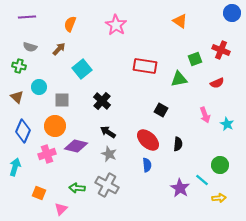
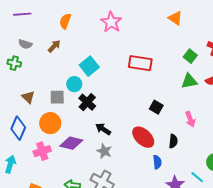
green square: (195, 59) -> (190, 56), turned -32
cyan square: (82, 69) -> (89, 66), moved
green triangle: (179, 79) -> (189, 81), moved
cyan circle: (39, 87) -> (74, 84), moved
brown triangle: (17, 97) -> (28, 97), moved
black cross: (102, 101) -> (87, 102), moved
pink arrow: (205, 115) -> (190, 119), moved
blue semicircle: (147, 165) -> (157, 162), moved

